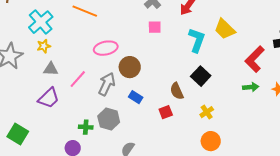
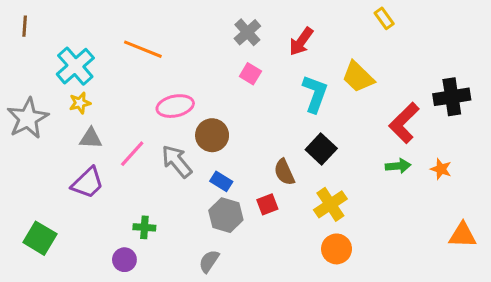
pink square: (155, 27) -> (250, 74), turned 32
gray arrow: (107, 84) -> (177, 161), turned -65
yellow cross: (207, 112) -> (330, 204), size x1.5
gray hexagon: (109, 119) -> (226, 215), moved

